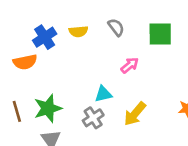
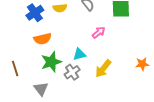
orange semicircle: (25, 62) -> (43, 39), moved
green star: (48, 108) -> (51, 62), moved

